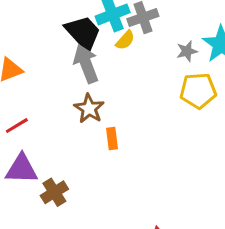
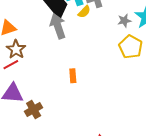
yellow pentagon: (198, 91) -> (131, 47), turned 30
brown star: (89, 109) -> (16, 49), moved

